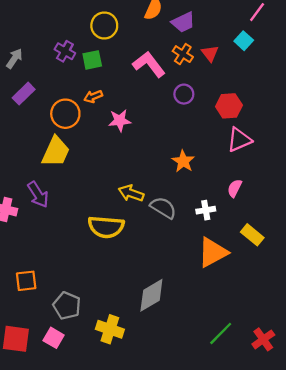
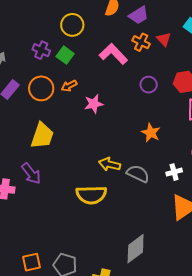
green square: (92, 60) -> (65, 55), turned -36
purple circle: (184, 94) -> (149, 85), moved
orange circle: (65, 114) -> (41, 88), moved
orange square: (26, 281) -> (31, 262), moved

